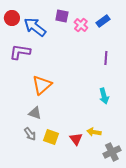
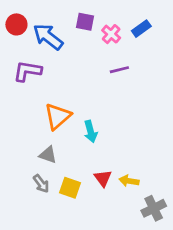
purple line: (106, 58) -> (119, 70), moved, turned 72
cyan arrow: (104, 96) -> (91, 131), moved
red triangle: (76, 139) -> (103, 178), moved

